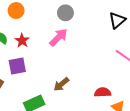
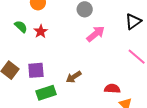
pink arrow: (59, 37) -> (96, 34), moved
purple square: (17, 66) -> (36, 70), moved

